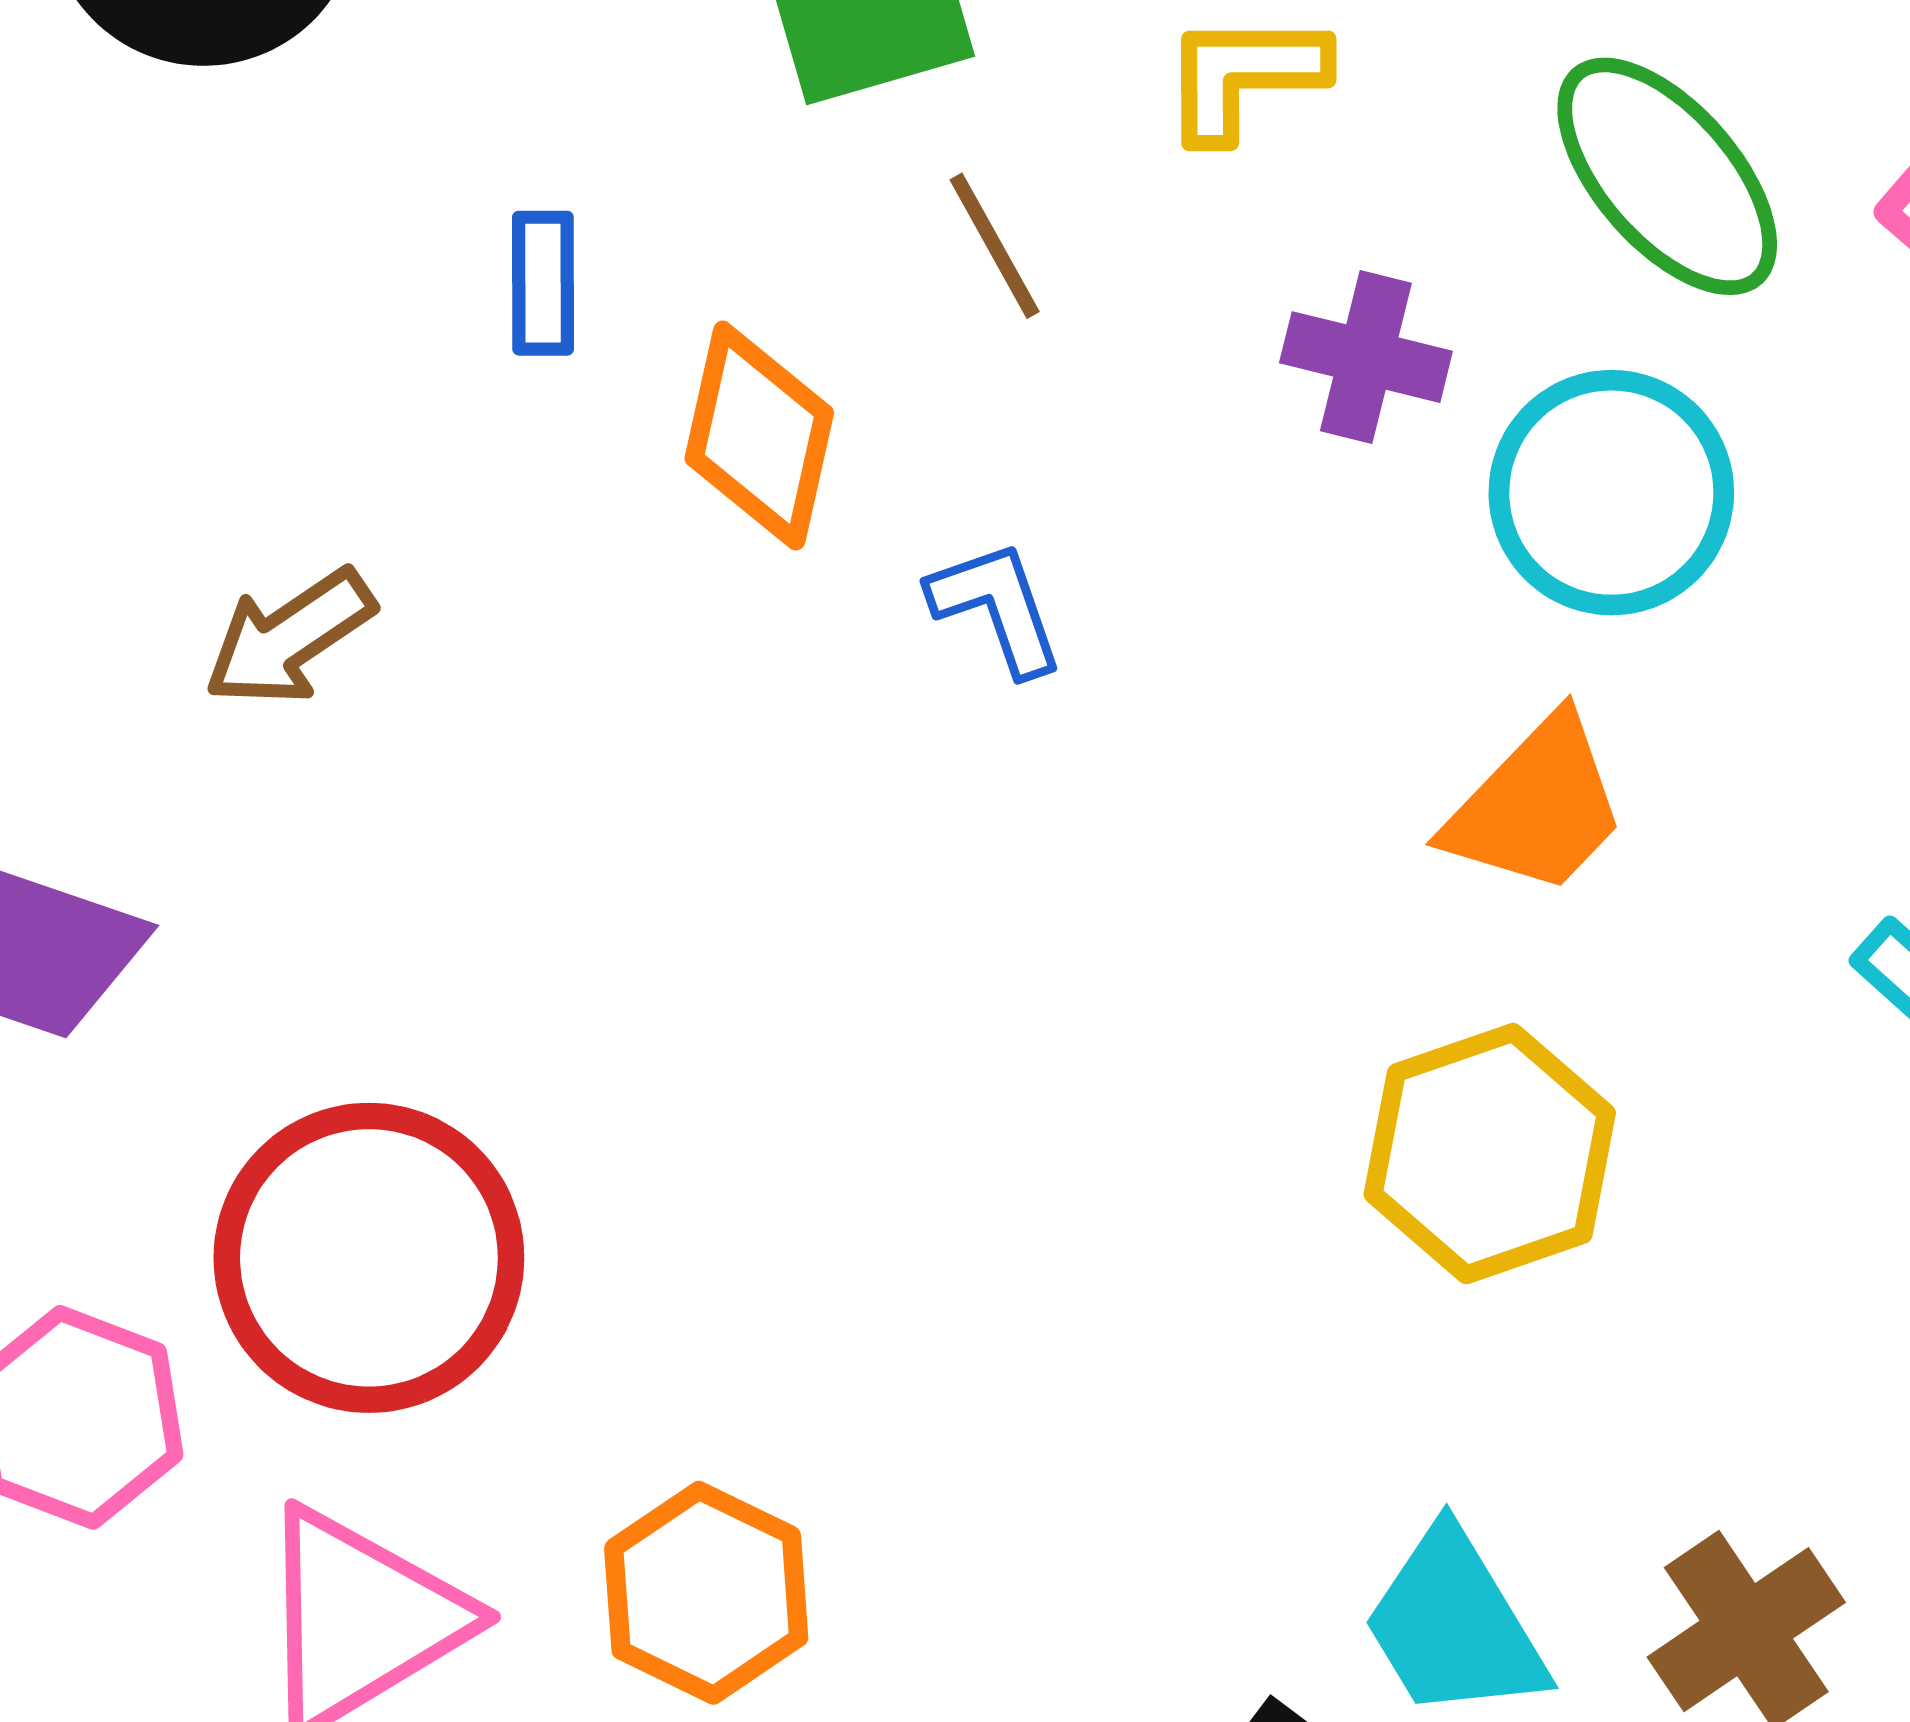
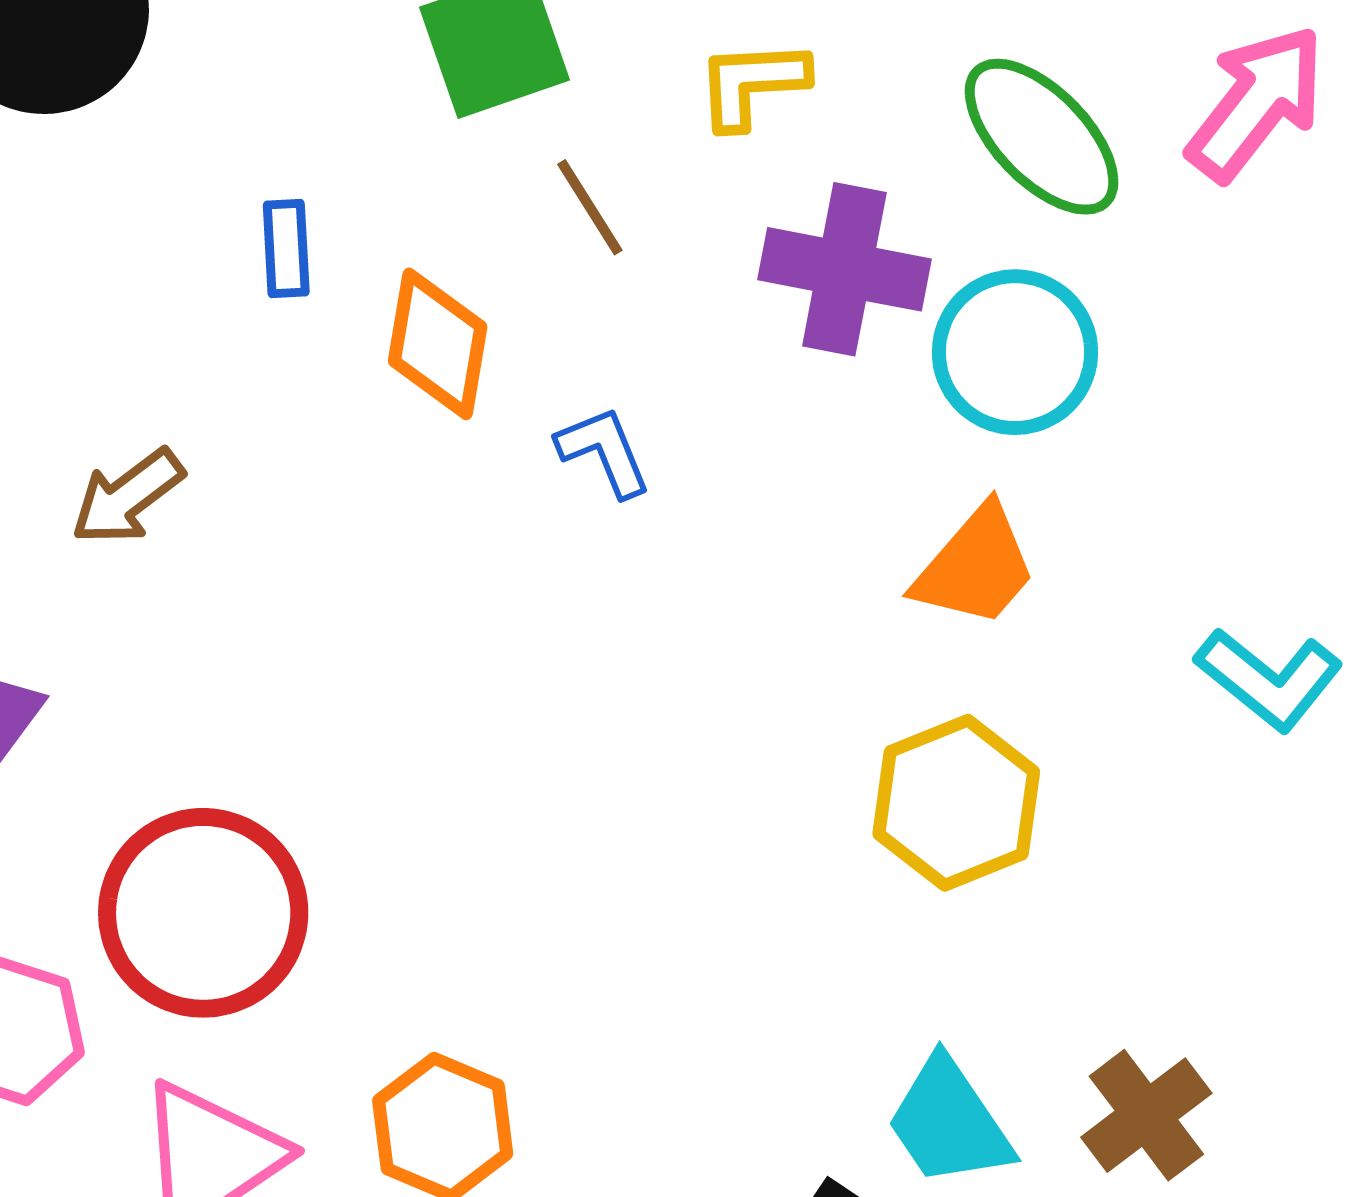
purple cross: (1366, 357) -> (844, 269), size x1.5

